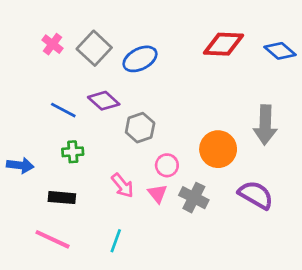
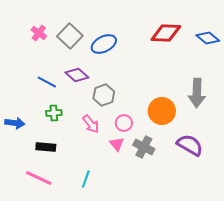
pink arrow: (123, 185) -> (91, 124), moved

